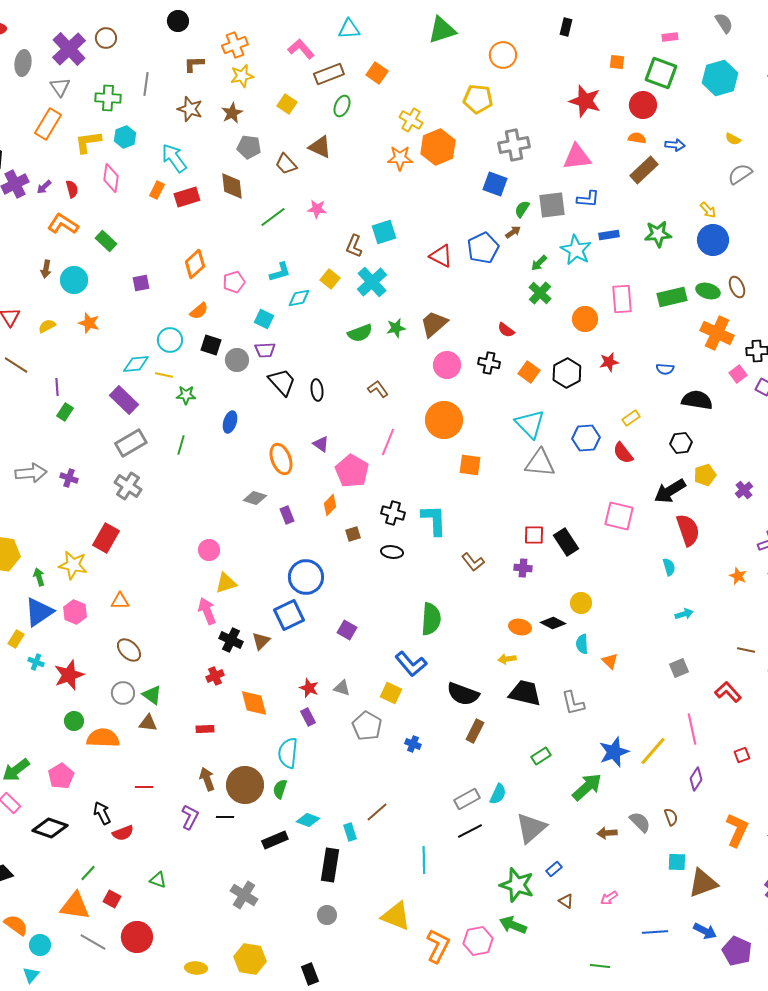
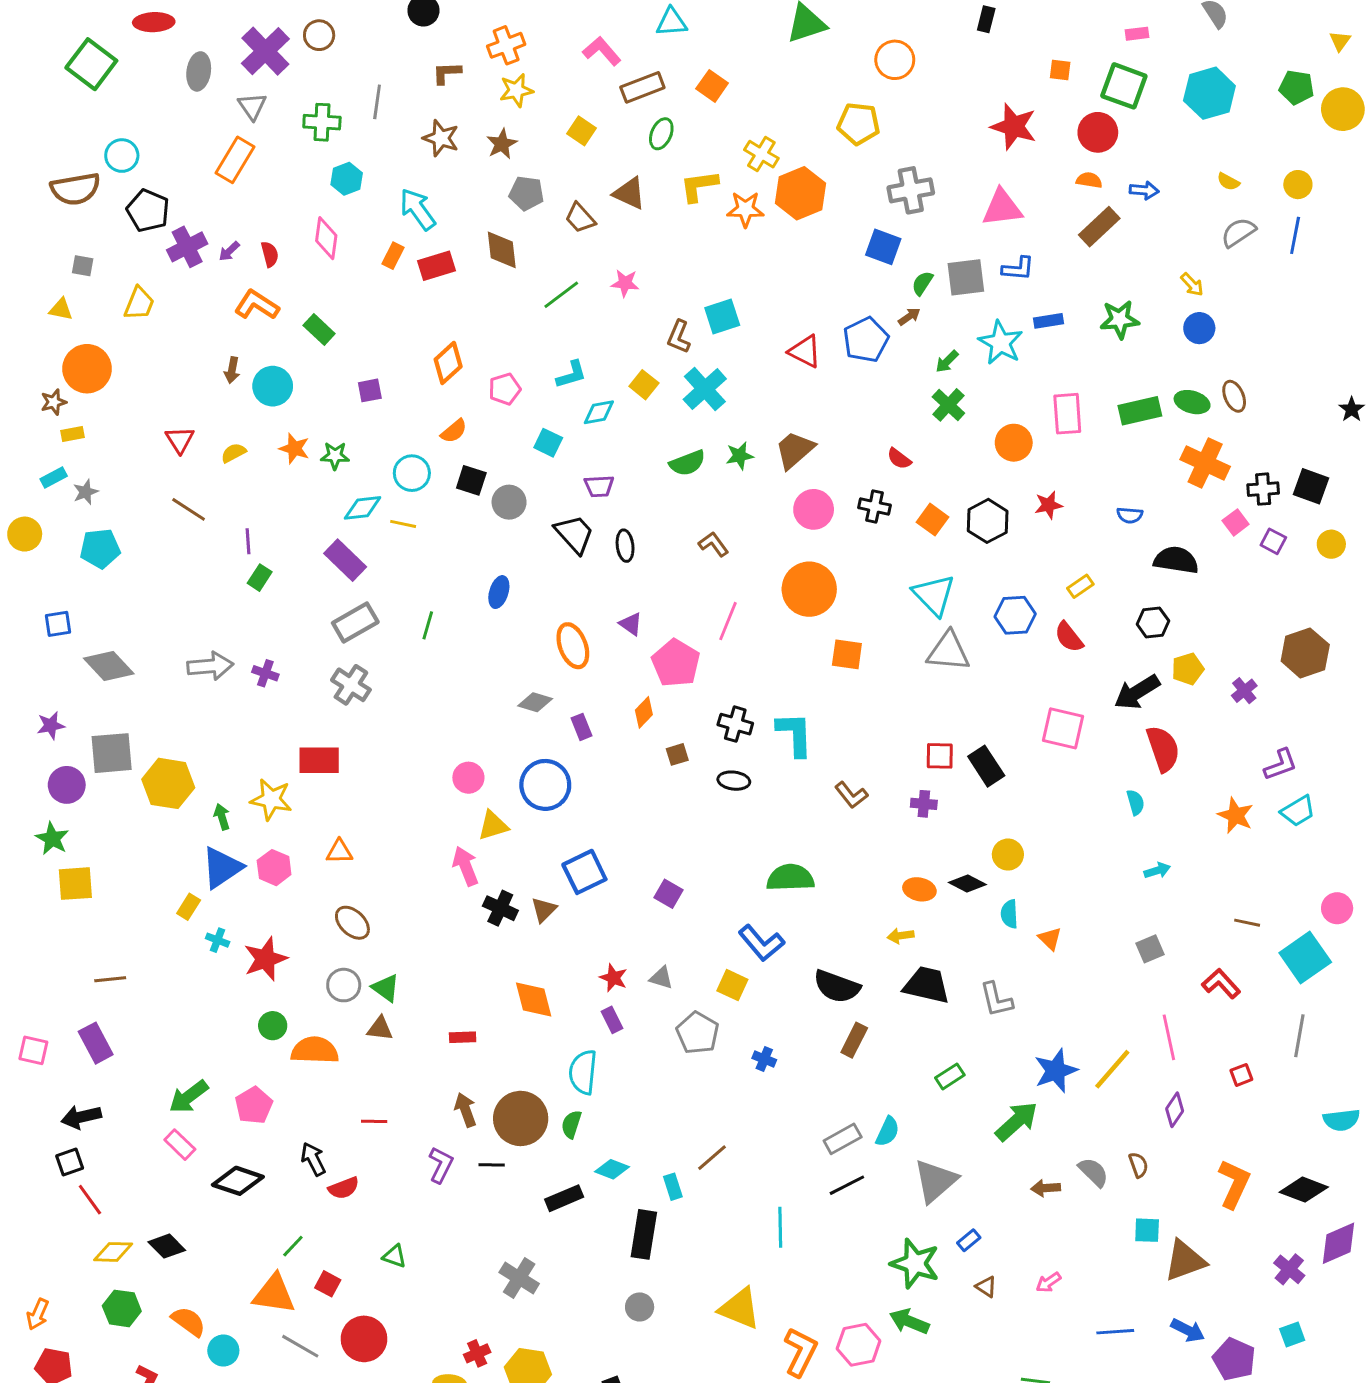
yellow L-shape: (88, 142) -> (699, 186), moved
blue circle: (713, 240) -> (1199, 328), size x0.7
purple trapezoid: (265, 350) -> (599, 486), moved
green star: (186, 395) -> (335, 456), moved
red rectangle: (106, 538) -> (319, 760), turned 60
orange star: (738, 576) -> (1236, 815), size x1.4
blue circle: (306, 577) -> (545, 785), moved
green semicircle: (431, 619) -> (790, 878), turned -96
red cross: (215, 676) -> (477, 1353), moved

